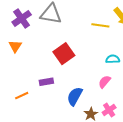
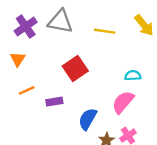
yellow line: (100, 25) -> (105, 31), moved
pink semicircle: (105, 82) -> (123, 102), size x1.5
orange line: (22, 96) -> (27, 90), moved

